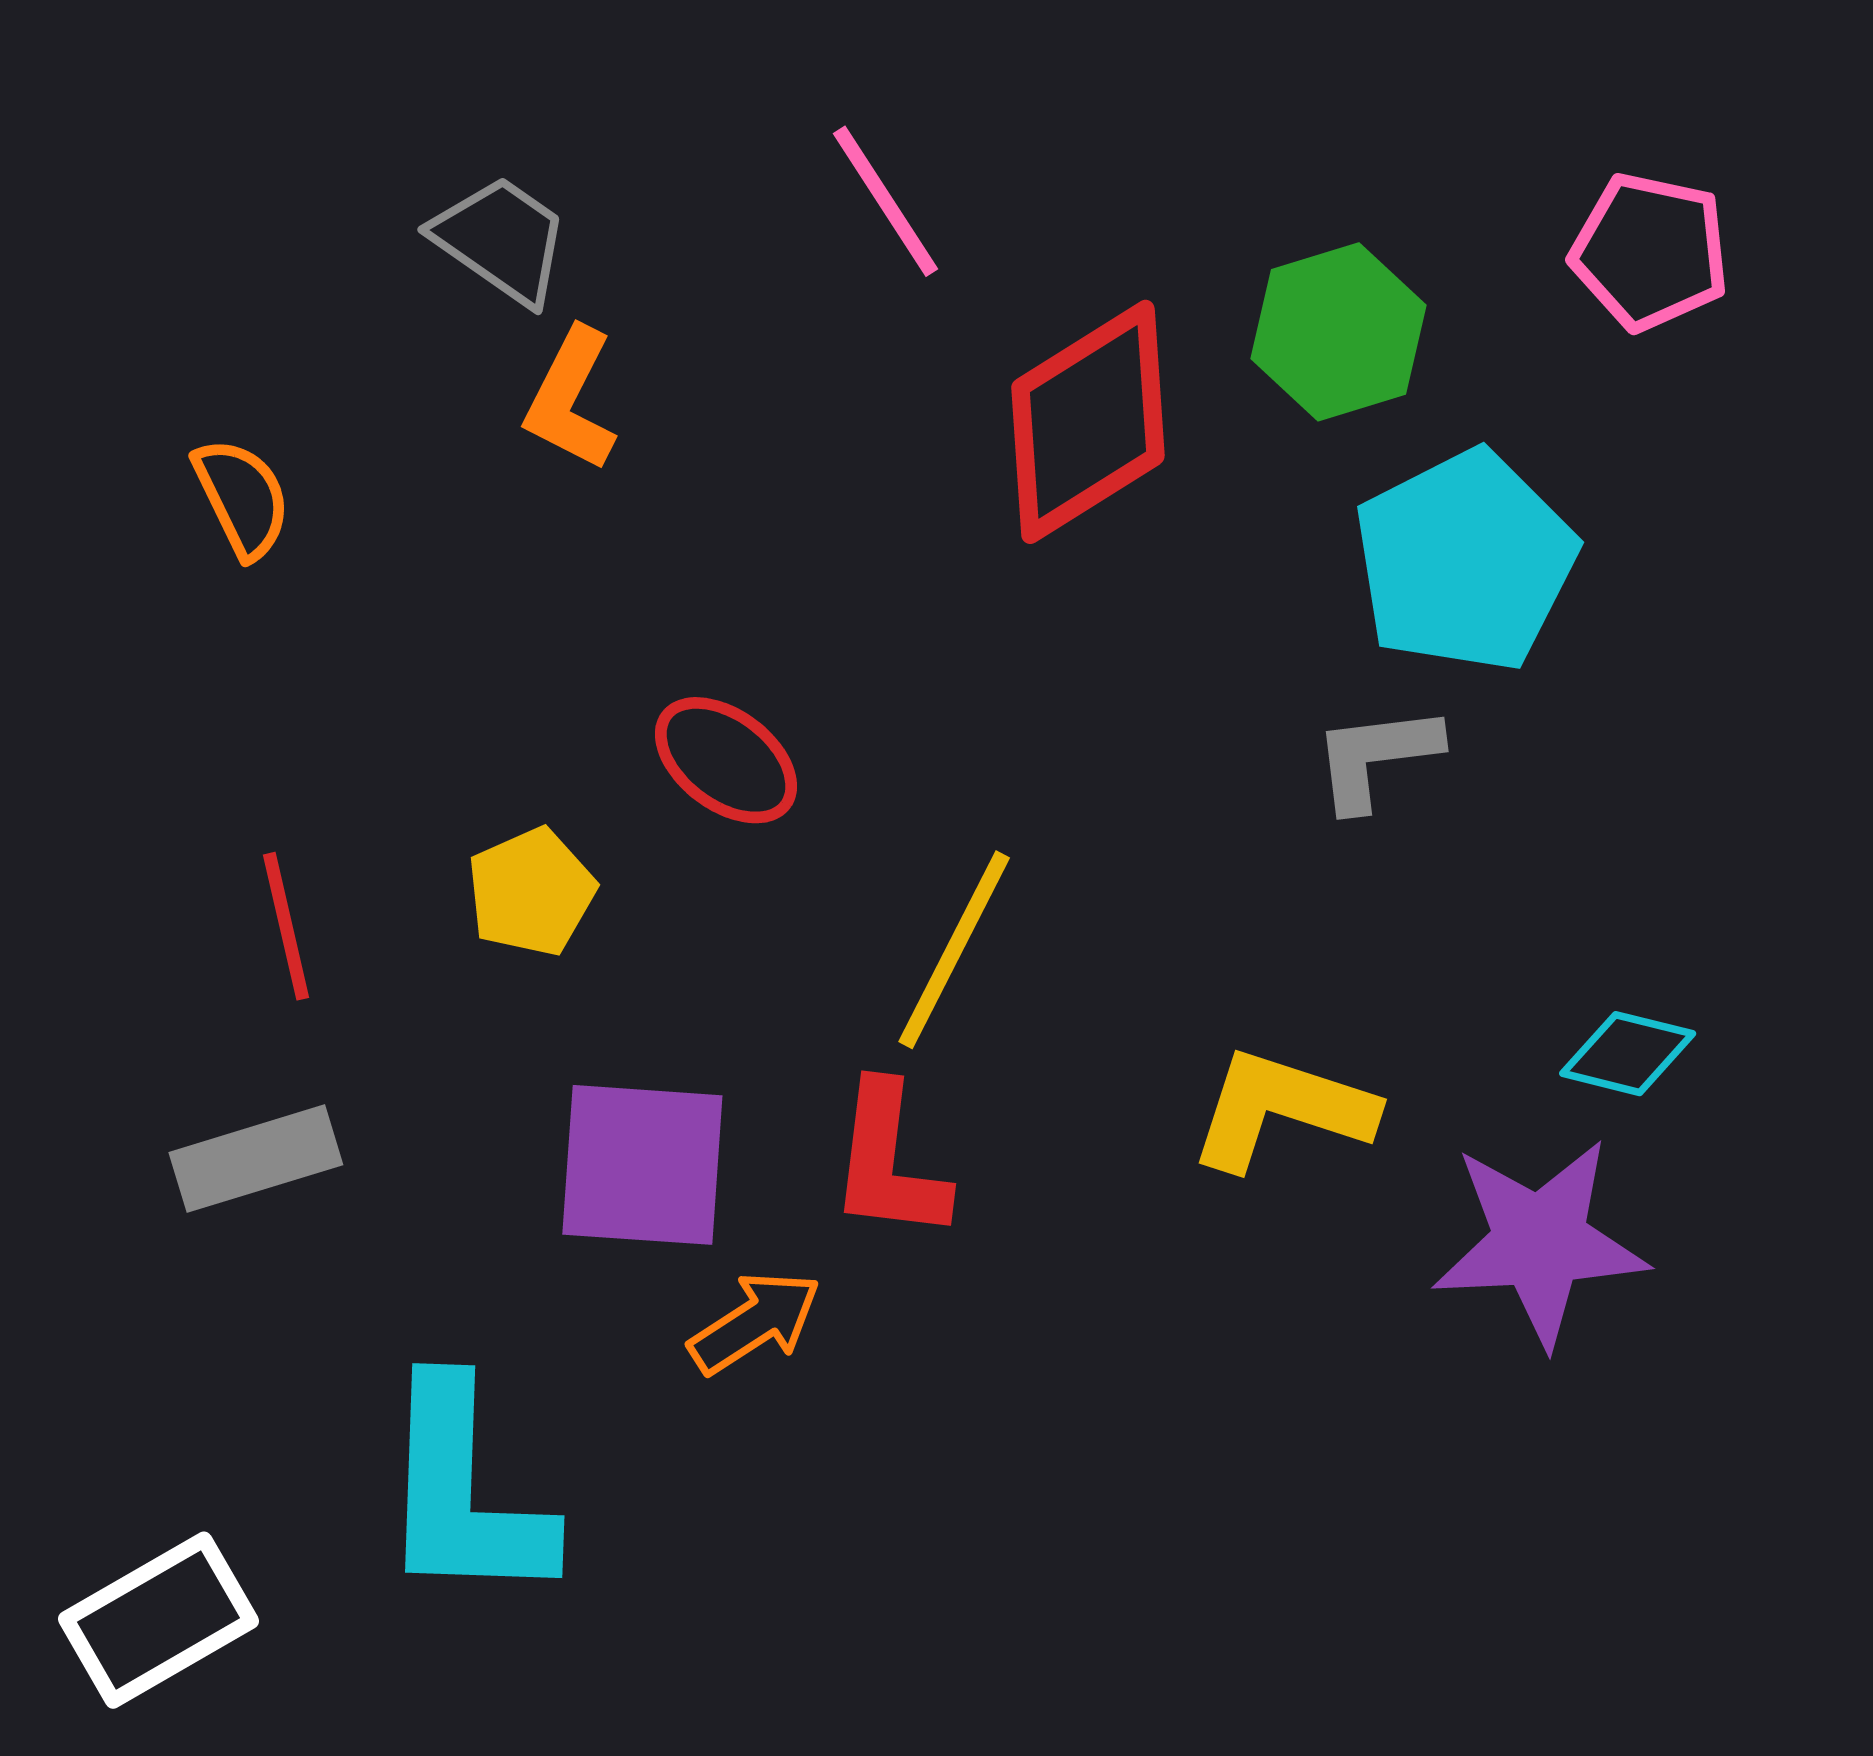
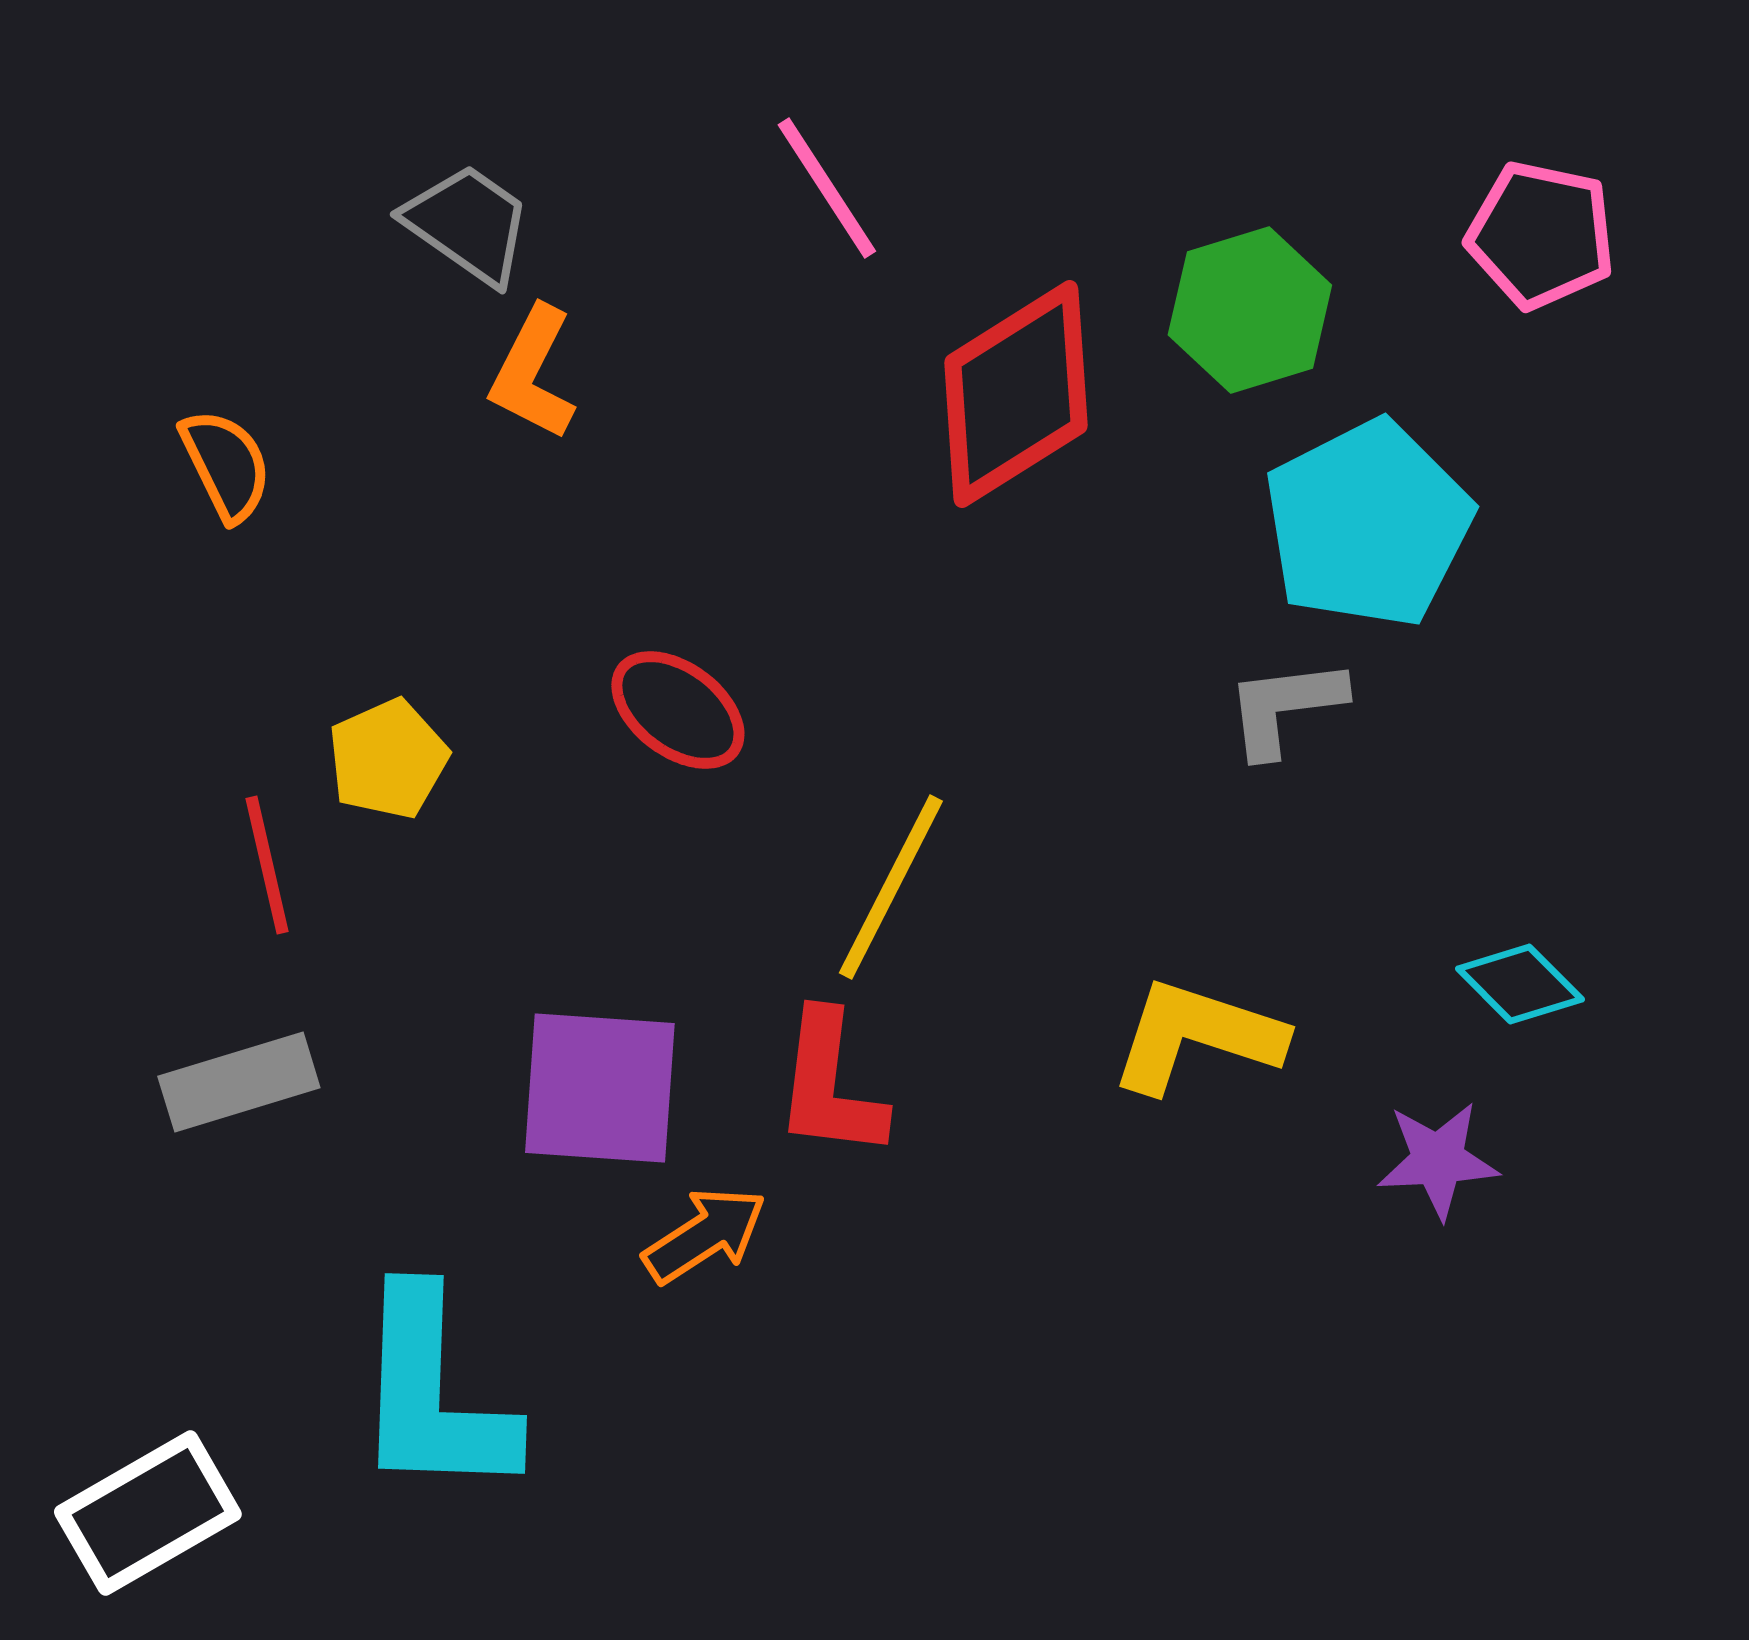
yellow pentagon: (531, 892) -> (388, 759), moved
cyan diamond: (1628, 1054) -> (1520, 984), turned 31
purple star: (1540, 1242) -> (1438, 1160), size x0.6

